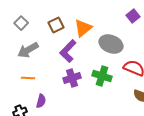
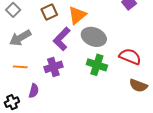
gray ellipse: (111, 44) -> (94, 37), moved
purple cross: (72, 78) -> (53, 67), moved

